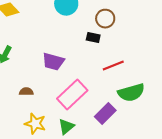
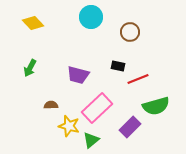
black rectangle: (93, 38) -> (118, 66), moved
yellow star: (35, 124) -> (69, 126), moved

